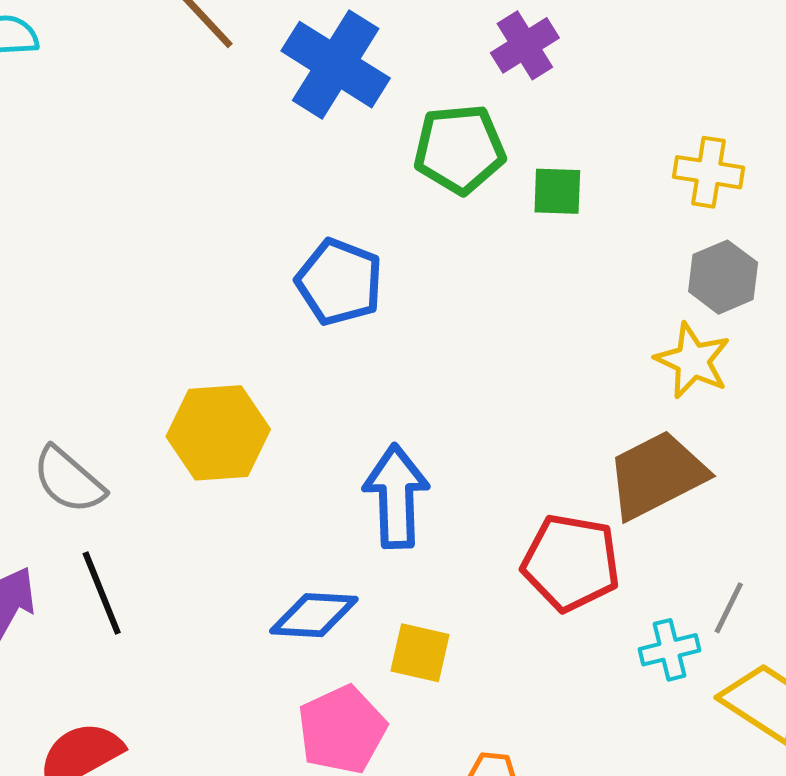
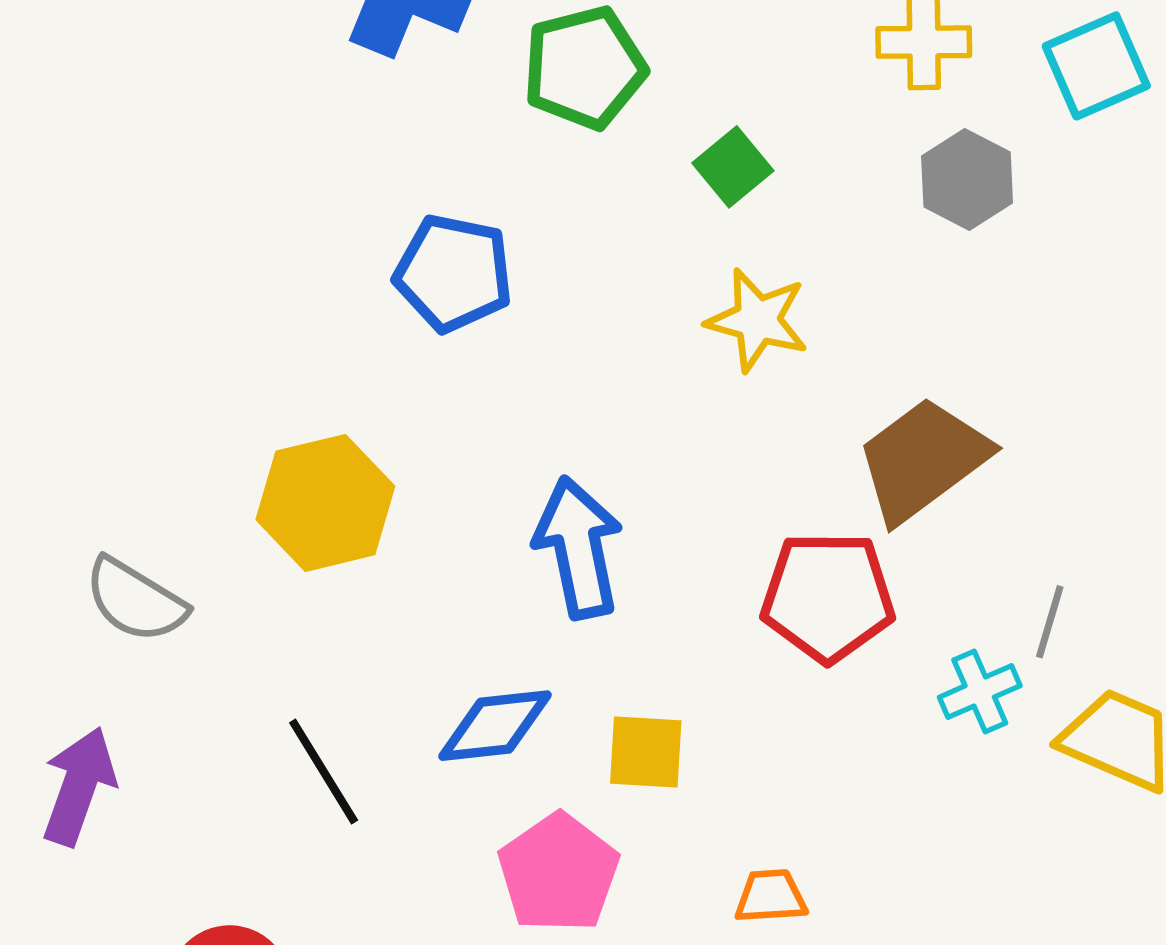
green square: (557, 191) -> (733, 167), moved, turned -32
yellow star: (693, 361) -> (757, 320), moved
black line: (102, 593) -> (324, 771), moved

